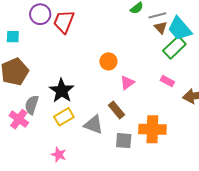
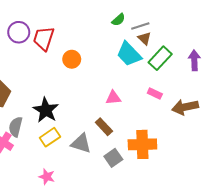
cyan trapezoid: (180, 29) -> (129, 54), moved
orange circle: (108, 61) -> (72, 59), moved
pink triangle: (127, 83) -> (113, 98), turned 35
gray square: (124, 141) -> (113, 158), turned -36

